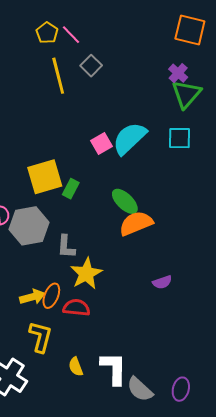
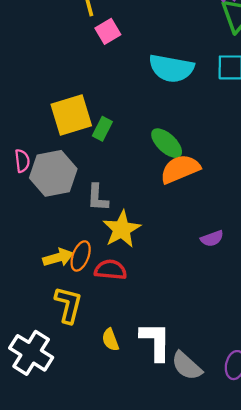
cyan semicircle: (130, 138) -> (171, 68), turned -126
pink square: (102, 143) -> (108, 31), moved

